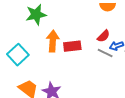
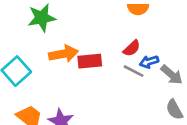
orange arrow: (53, 41) -> (63, 54), turned 75

